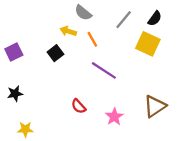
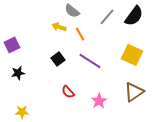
black semicircle: (155, 18) -> (134, 16), size x1.5
yellow square: (148, 44) -> (132, 55), moved
black square: (55, 53) -> (58, 59), moved
black star: (15, 94) -> (18, 73), moved

